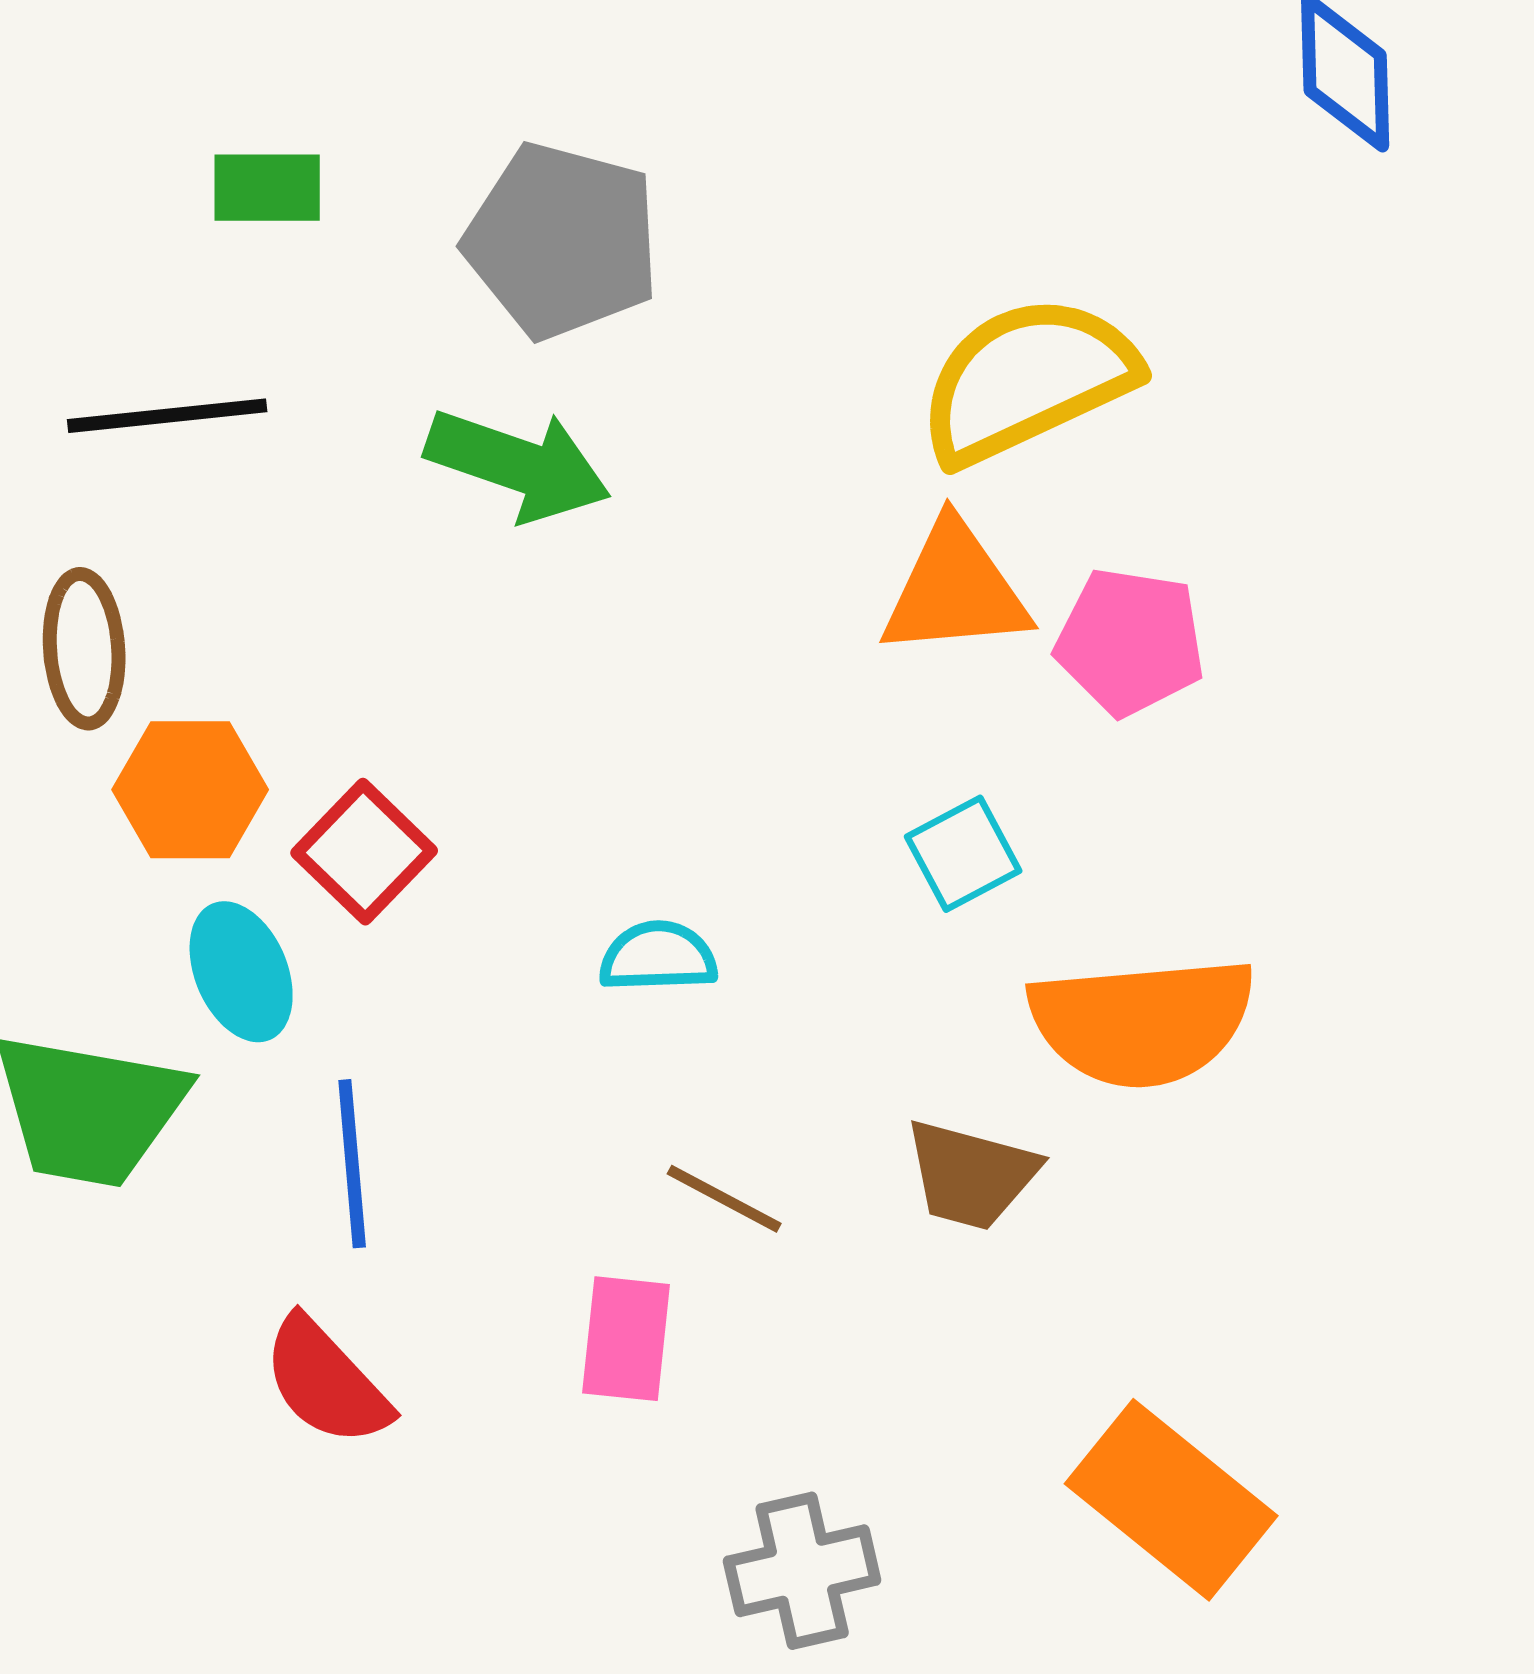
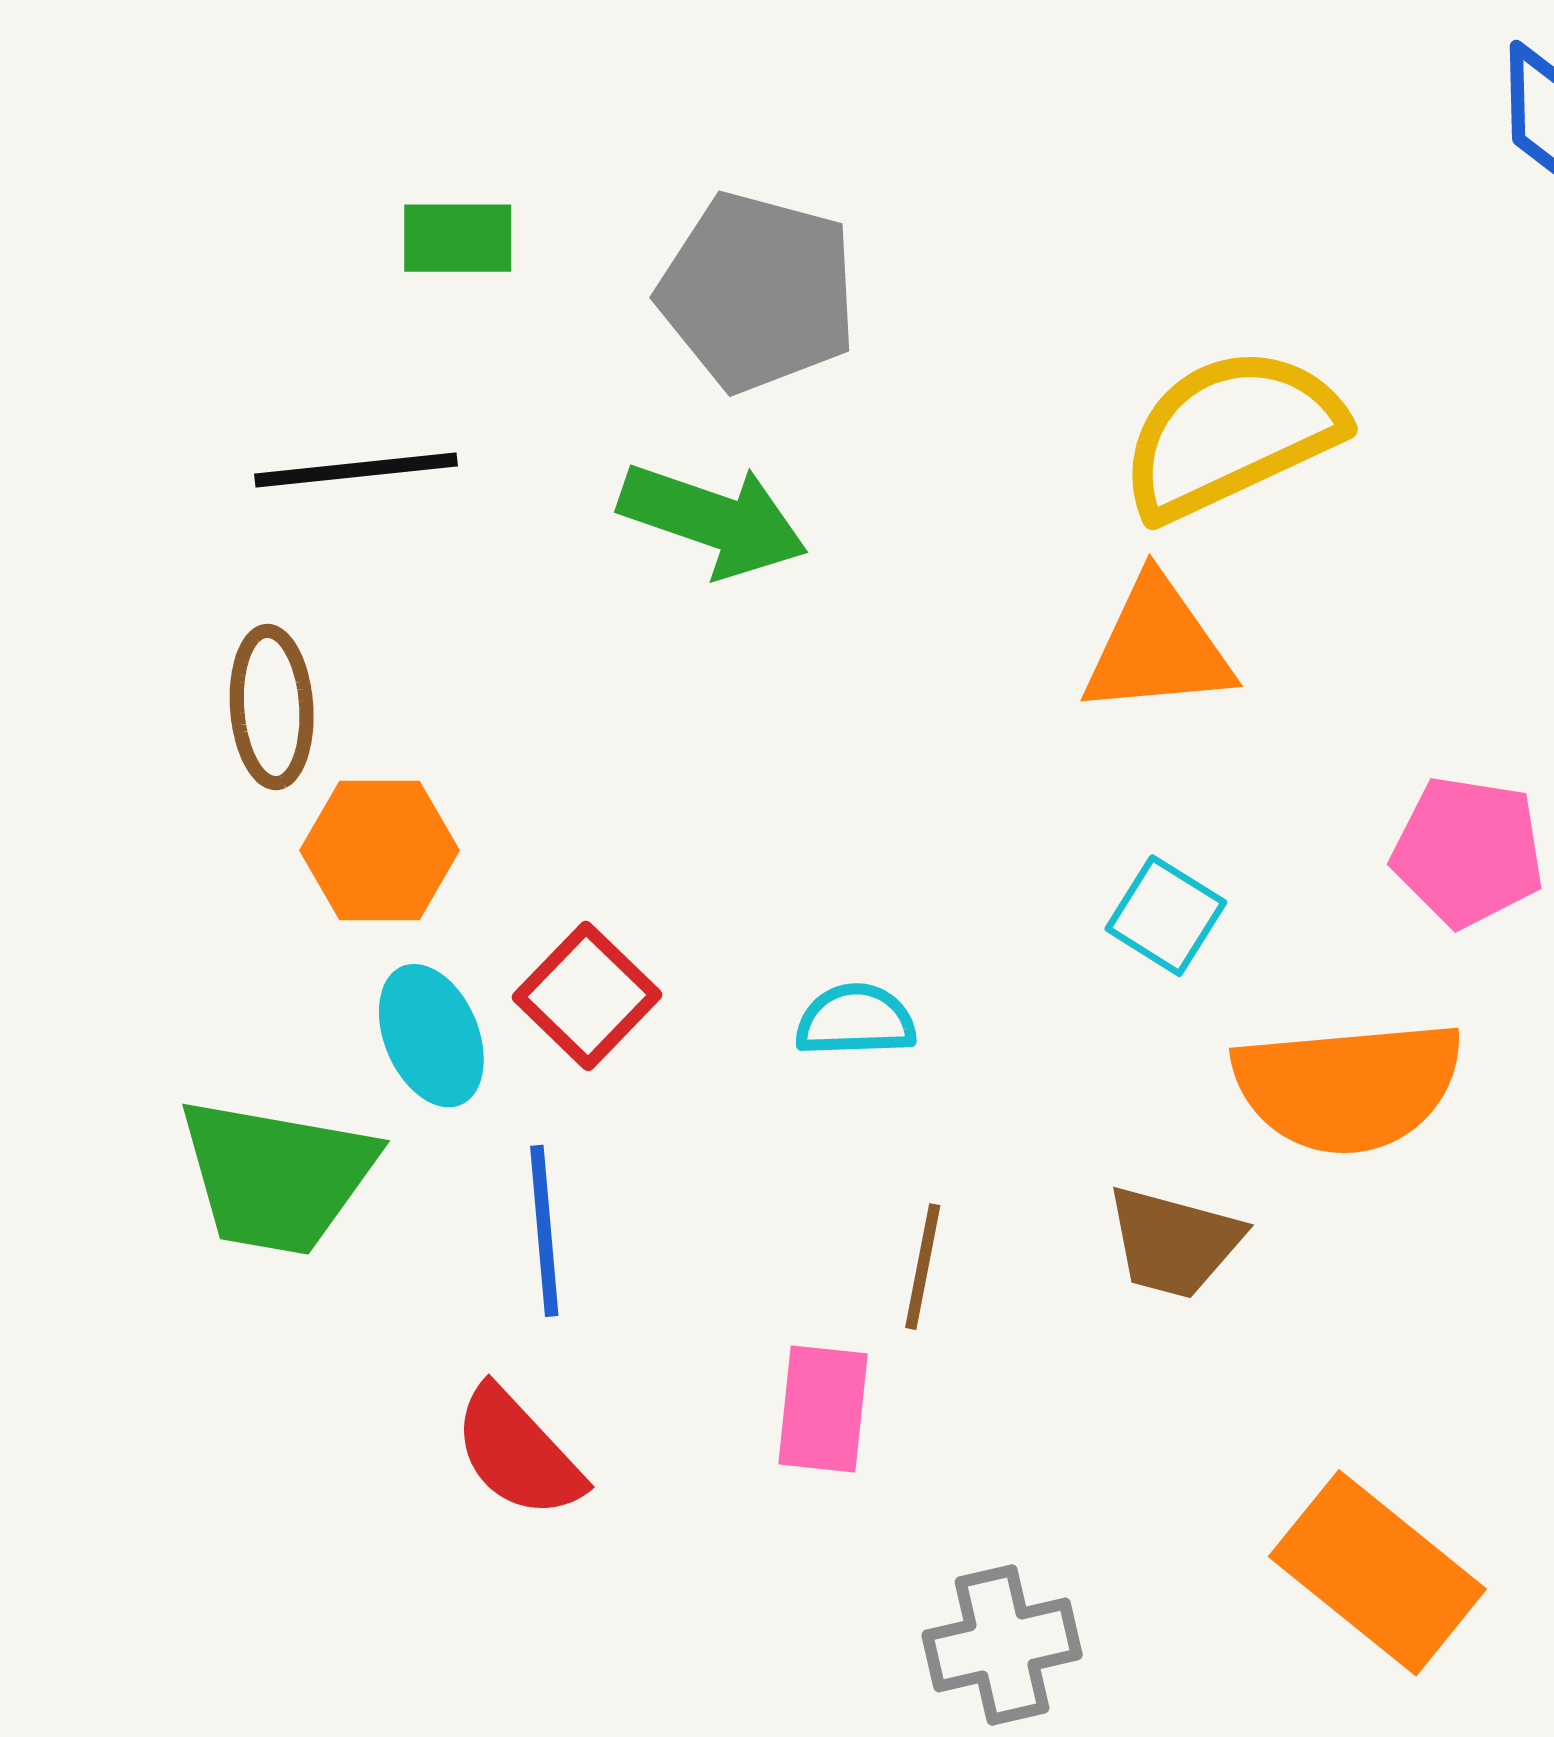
pink pentagon: (1130, 642) -> (1468, 851), moved
red square: (364, 852) -> (587, 996), moved
cyan square: (963, 854) -> (1166, 916), turned -30
brown line: (724, 1199) -> (923, 1267), turned 73

